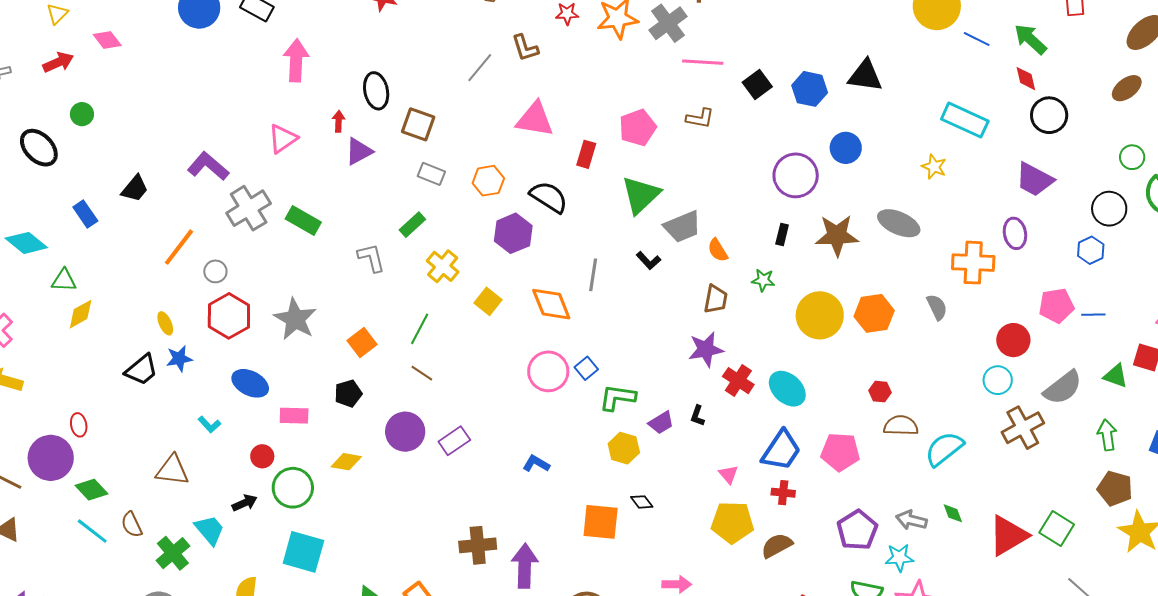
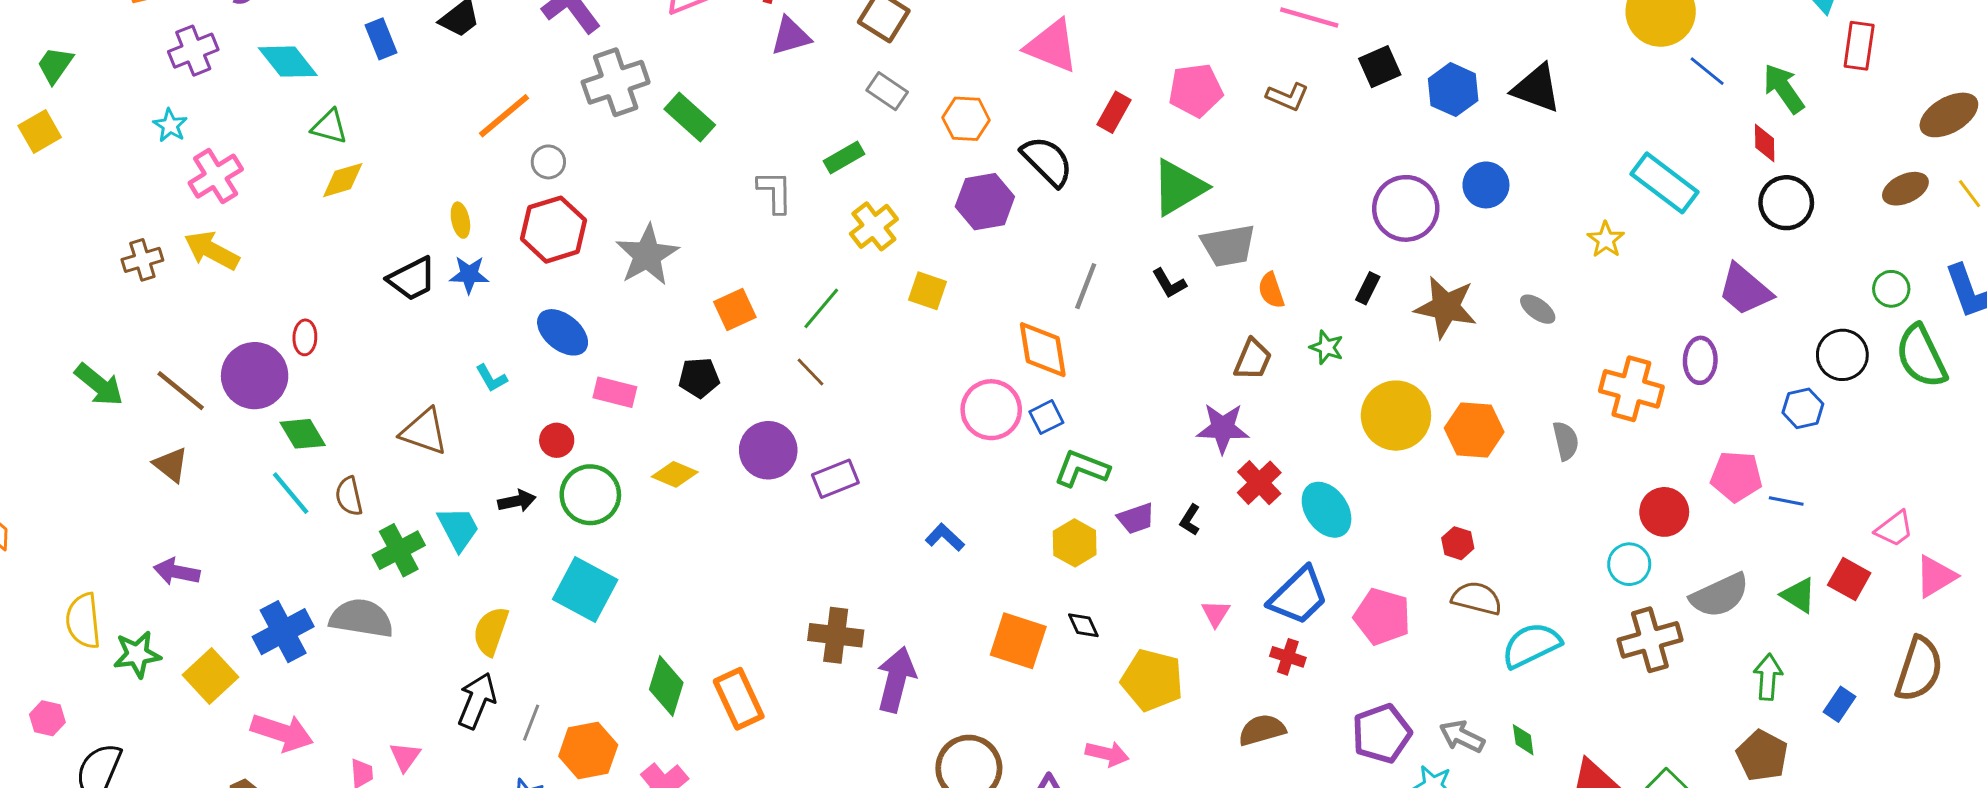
gray ellipse: (899, 223) -> (1538, 309), size x0.6
yellow square: (488, 301) -> (927, 291), turned -32
orange diamond: (551, 304) -> (1043, 350), moved
yellow pentagon: (732, 522) -> (1152, 680), moved

